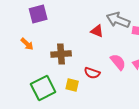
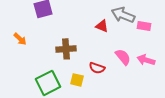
orange arrow: (27, 44) -> (20, 39), moved

